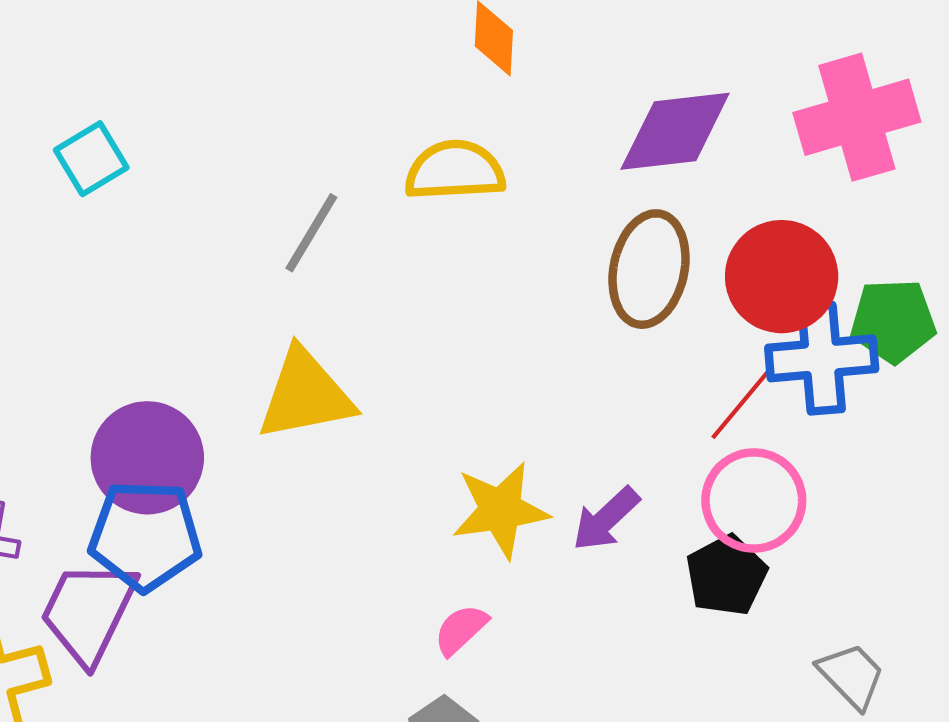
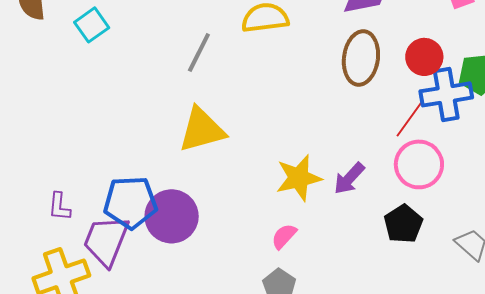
red circle: (782, 277) -> (424, 57), size x0.7
purple circle: (147, 458) -> (172, 216), moved
black pentagon: (726, 575) -> (403, 224), moved

